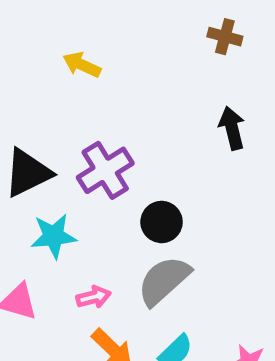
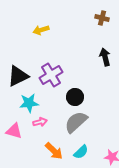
yellow arrow: (82, 65) -> (41, 30), turned -42
pink arrow: (93, 297) -> (40, 122), moved

